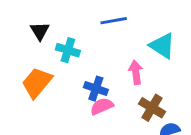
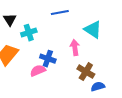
cyan cross: (68, 50) -> (29, 33), turned -35
pink semicircle: (102, 106) -> (38, 71), moved

